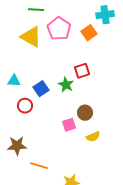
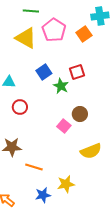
blue square: (41, 89) -> (44, 72), moved
pink square: (69, 125) -> (64, 126), turned -32
yellow semicircle: (93, 137) -> (91, 151), moved, size x1.5

